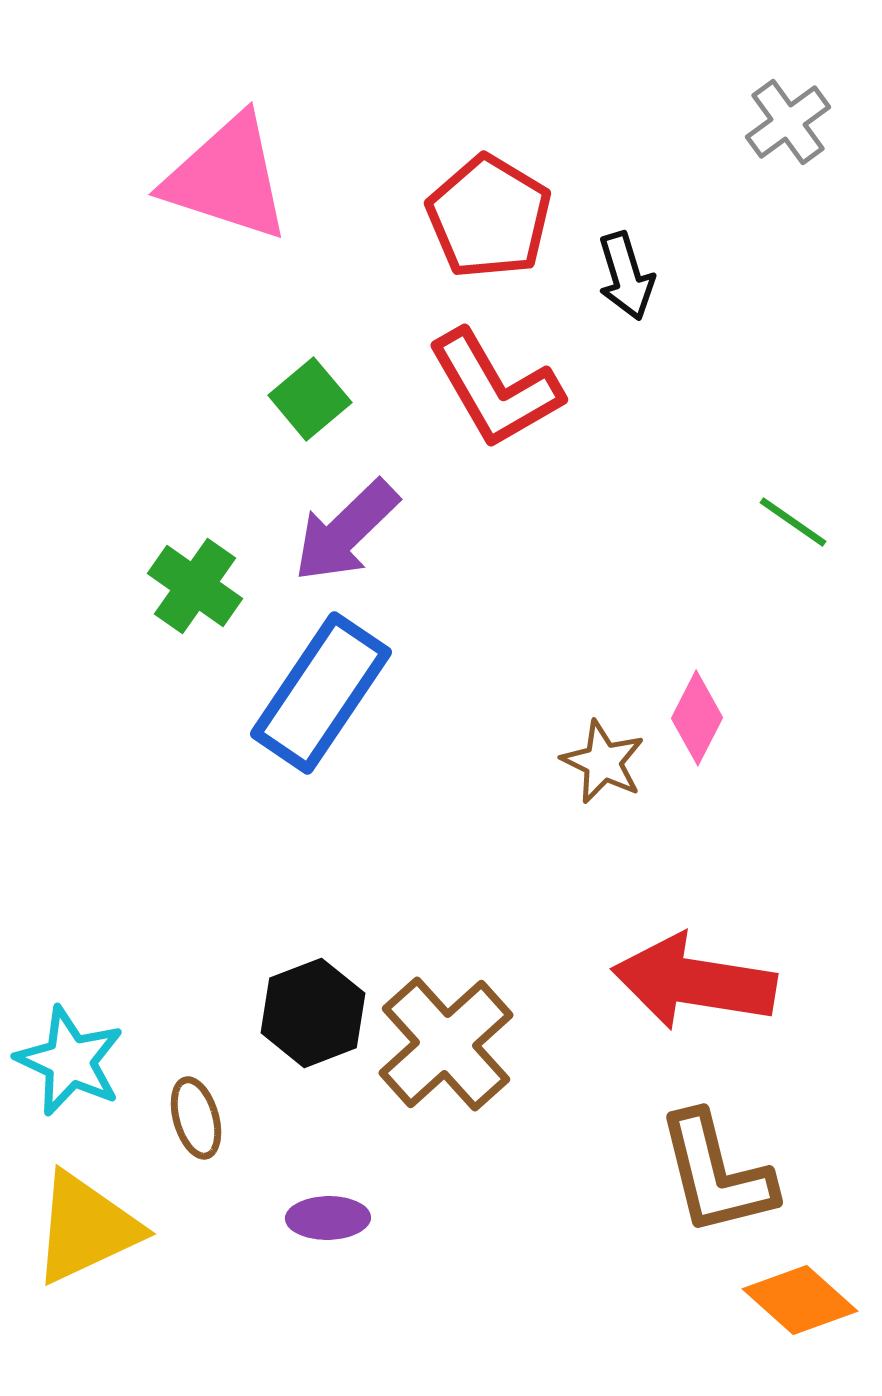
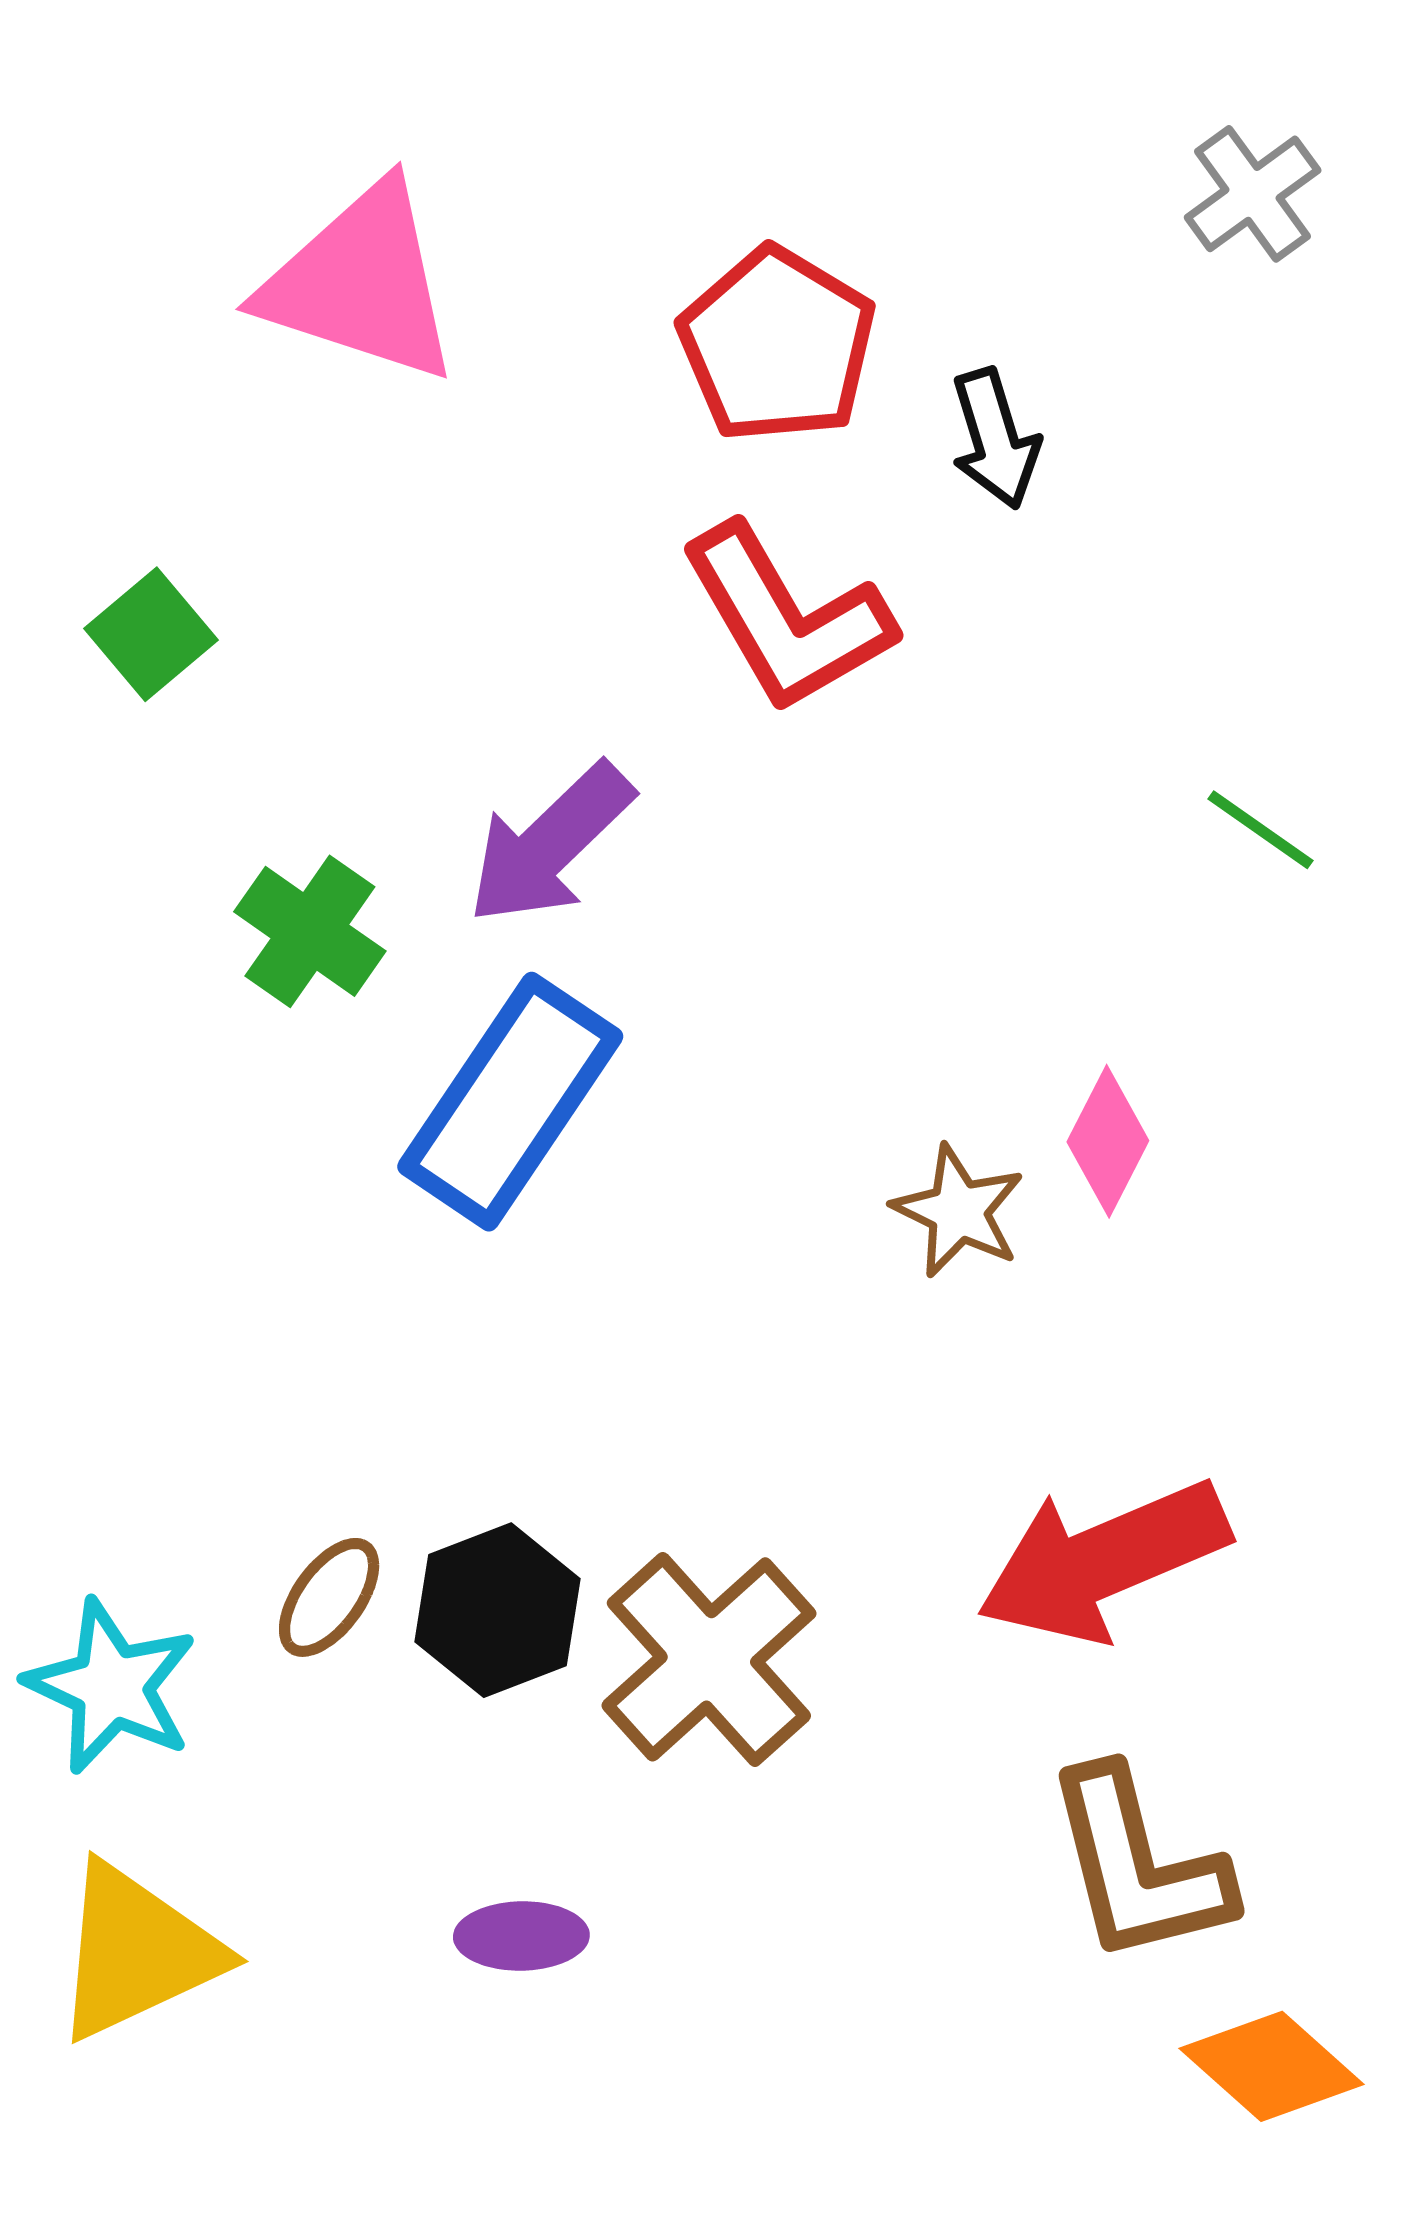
green square: (310, 399) -> (151, 634), moved
red arrow: (694, 982) -> (1103, 1561), turned -32
brown ellipse: (196, 1118) -> (329, 1597), moved, turned 52

